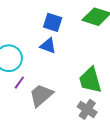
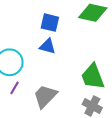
purple line: (19, 83) -> (15, 88), moved

